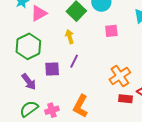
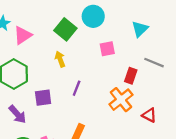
purple line: (74, 61) -> (77, 88), moved
red rectangle: (126, 99) -> (131, 76), moved, turned -72

